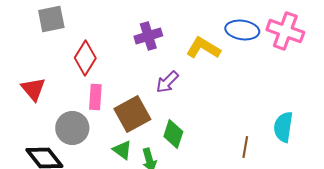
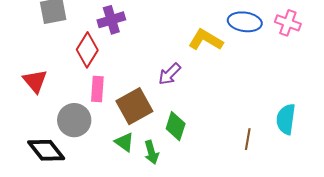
pink cross: (285, 31) -> (288, 23), size x0.7
purple cross: (148, 36) -> (111, 20), moved

